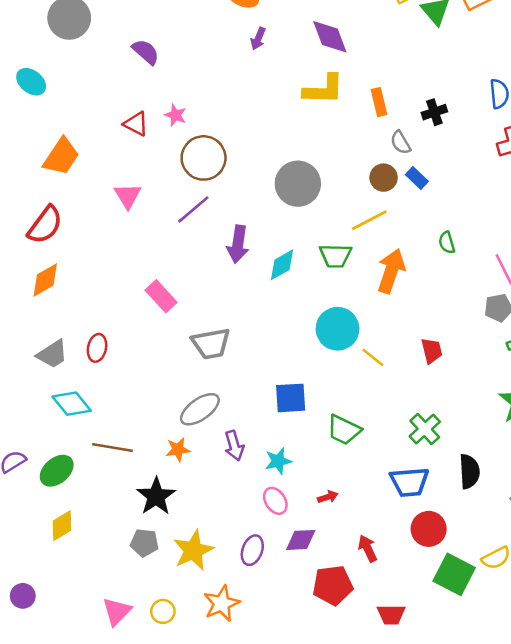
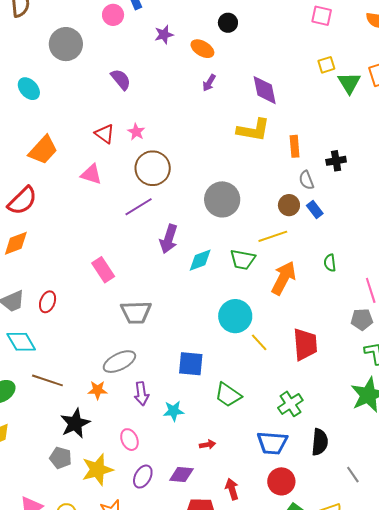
pink triangle: (128, 196) -> (91, 174), moved, turned -50
red trapezoid: (432, 351) -> (305, 344), size x1.6
pink ellipse: (275, 501) -> (129, 440), moved

